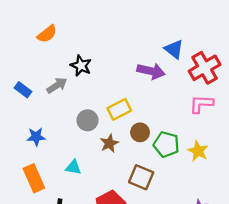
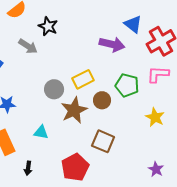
black star: (81, 66) -> (48, 26), moved
gray arrow: (57, 85) -> (28, 46), moved, turned 66
brown star: (109, 143) -> (74, 110), size x1.5
green pentagon: (166, 144) -> (127, 85), moved

